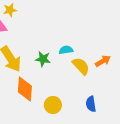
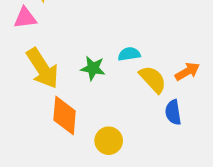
blue semicircle: (91, 104) -> (173, 112), moved

